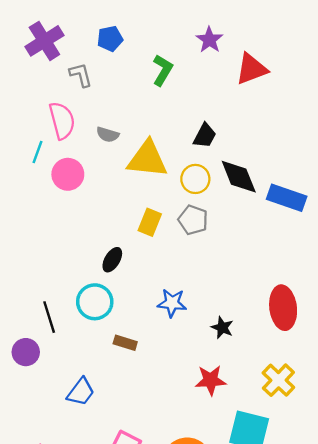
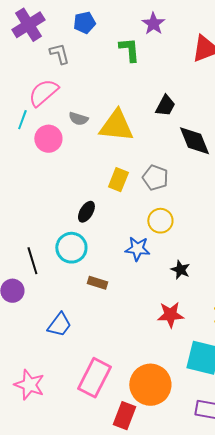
purple star: (209, 40) -> (153, 24), moved
green L-shape: (163, 70) -> (129, 50), turned -36
pink semicircle: (62, 120) -> (43, 93), turned -116
gray semicircle: (108, 135) -> (78, 119), moved
yellow circle: (195, 179) -> (160, 221), moved

